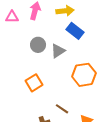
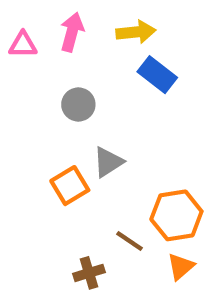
gray triangle: (58, 51) -> (108, 162), moved
orange hexagon: (84, 75) -> (176, 215), moved

